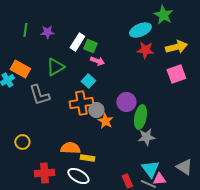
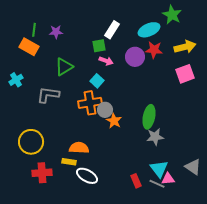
white rectangle: (77, 42) -> (112, 30), moved
green square: (90, 46) -> (99, 46), turned -32
orange rectangle: (20, 69) -> (29, 47), moved
gray L-shape: (39, 95) -> (48, 95), turned 115
purple circle: (126, 102) -> (135, 57), moved
yellow circle: (22, 142) -> (31, 142), size x1.6
yellow rectangle: (87, 158) -> (69, 162), moved
red cross: (44, 173) -> (42, 173), moved

